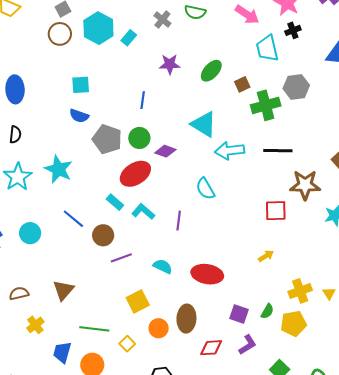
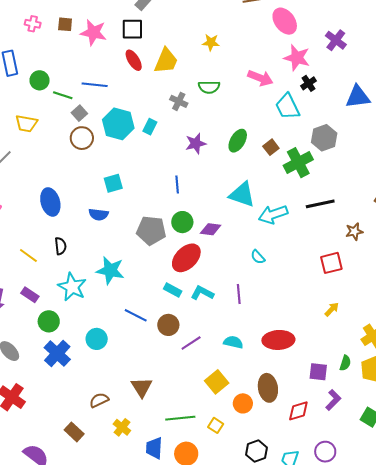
blue semicircle: (79, 116) -> (99, 214), moved
brown star: (305, 185) -> (354, 232), size x0.6
cyan semicircle: (205, 189) -> (258, 257), size x0.7

